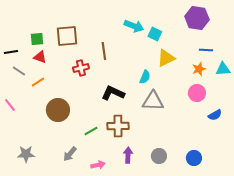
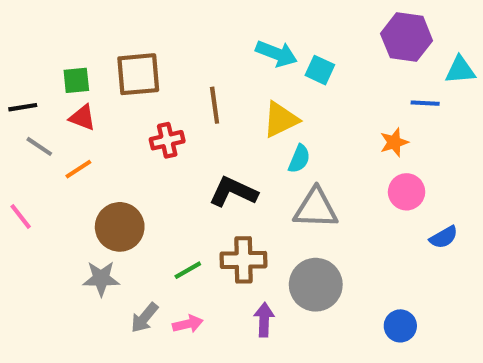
yellow triangle: (166, 58) -> (281, 120), moved
orange star: (199, 69) -> (394, 142), moved
cyan triangle: (223, 69) -> (460, 70), moved
gray star: (26, 154) -> (101, 278), moved
gray circle: (159, 156) -> (316, 285), moved, size x1.6
pink arrow: (98, 165) -> (188, 324), moved

